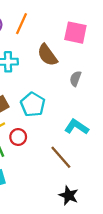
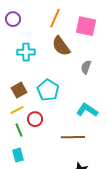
orange line: (22, 24) -> (55, 18), moved
brown line: (61, 157) -> (73, 137), turned -50

